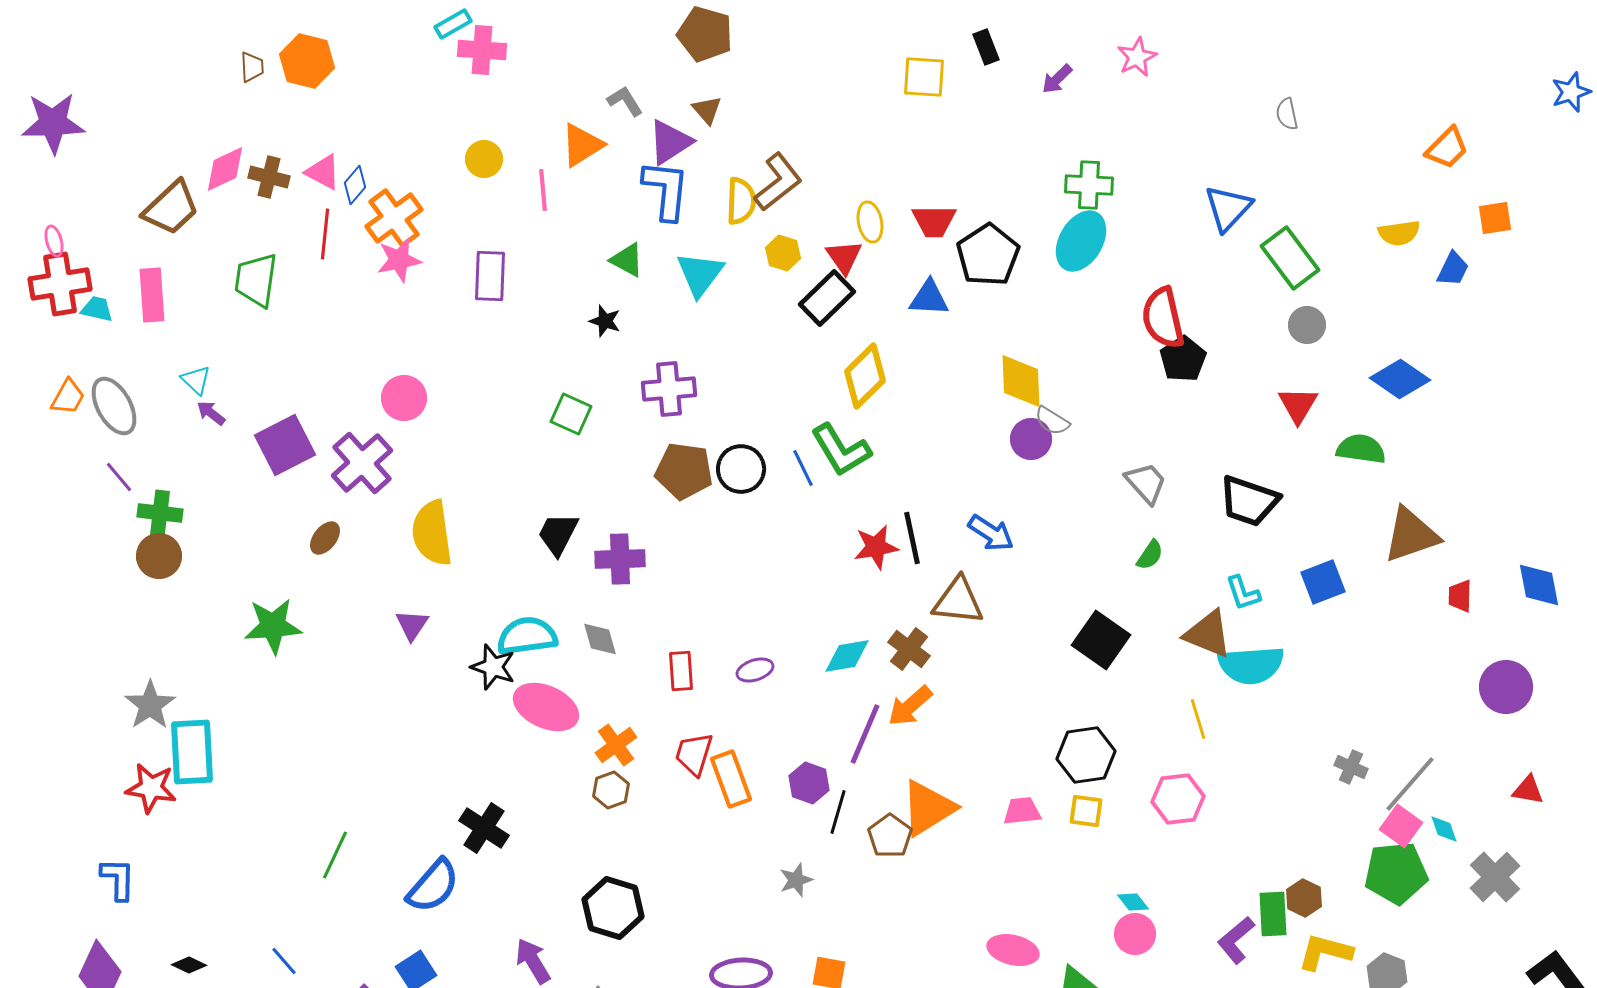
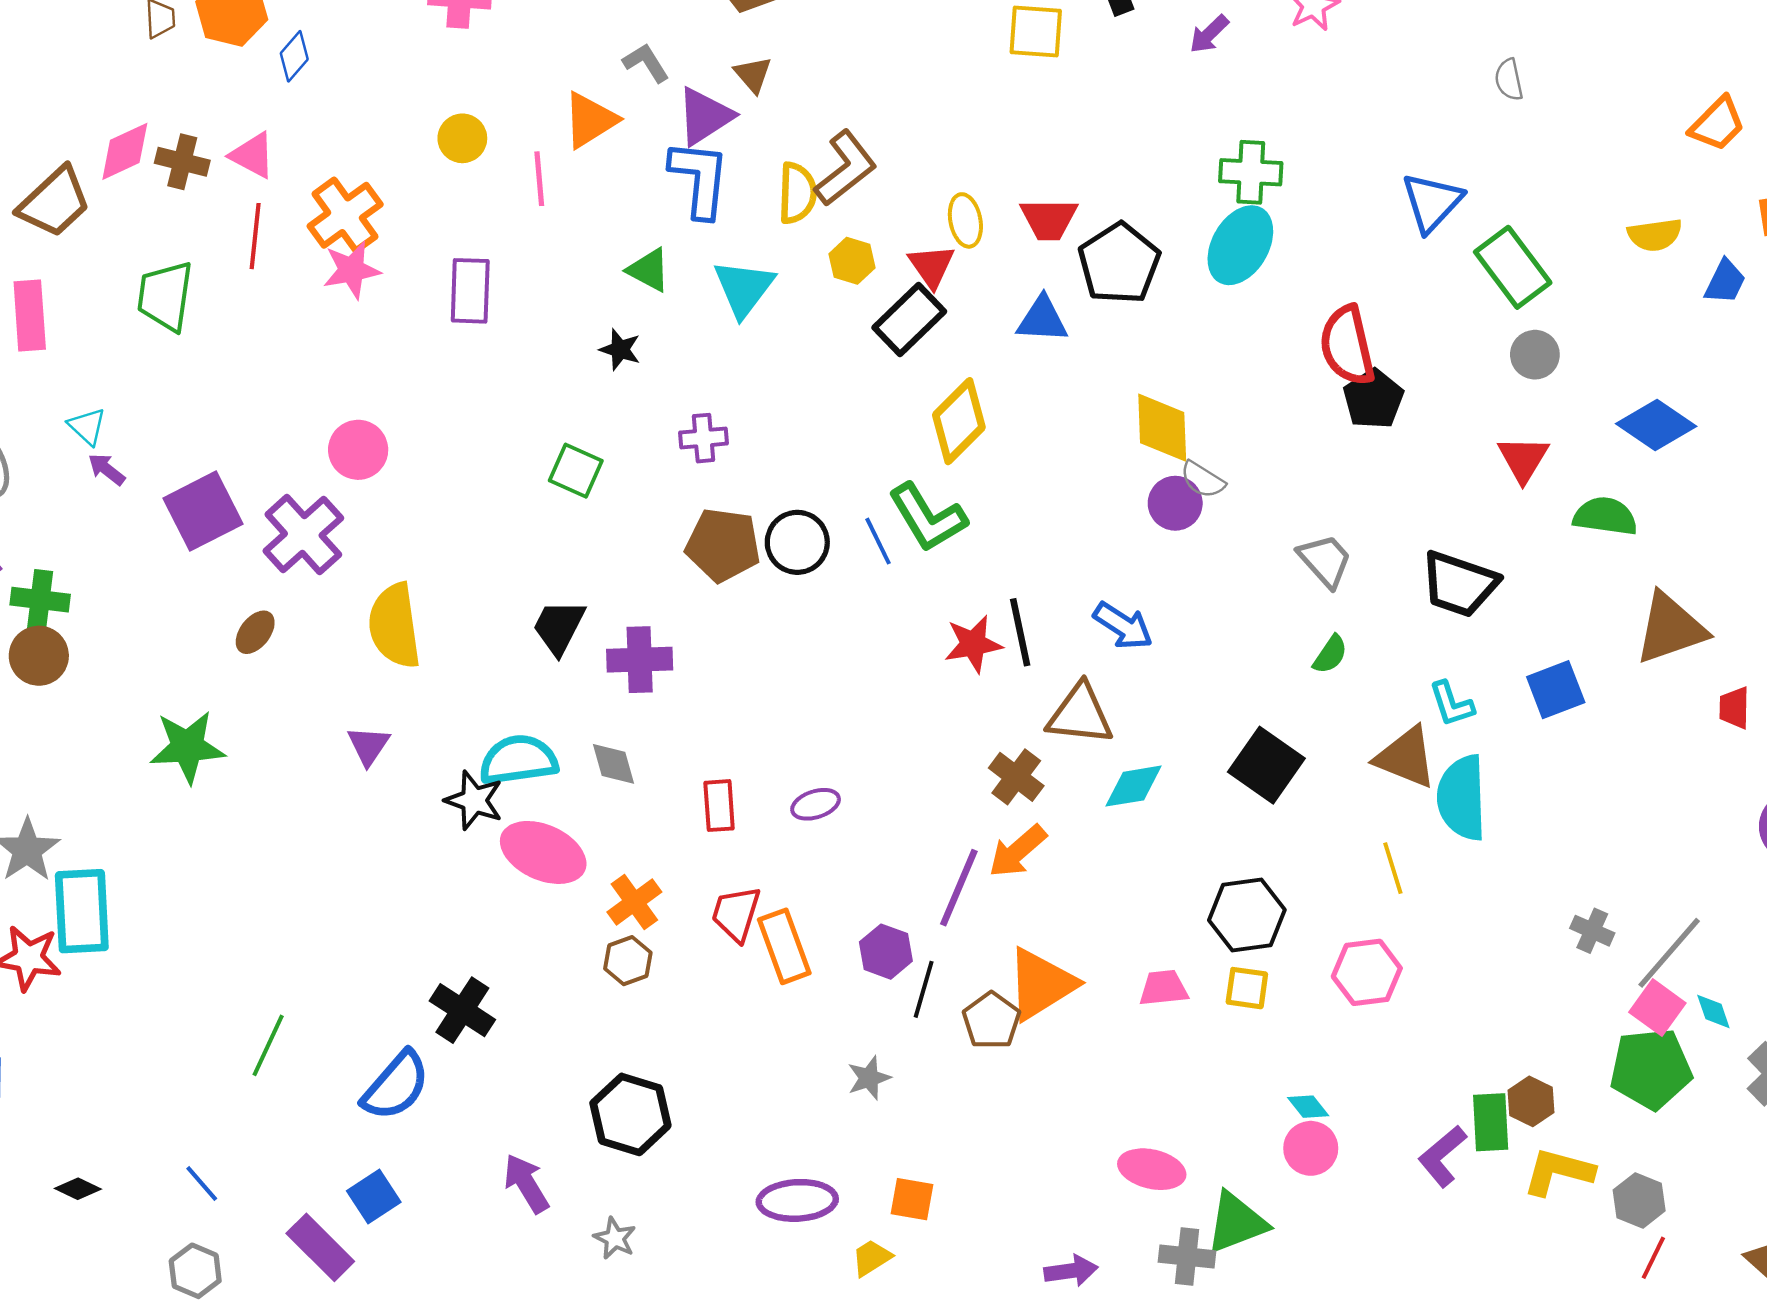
blue diamond: (355, 185) -> (294, 56), moved
purple cross: (669, 389) -> (703, 438), size x0.7
cyan diamond: (847, 656) -> (1134, 786), moved
cyan semicircle: (1251, 665) -> (1462, 798), turned 92

